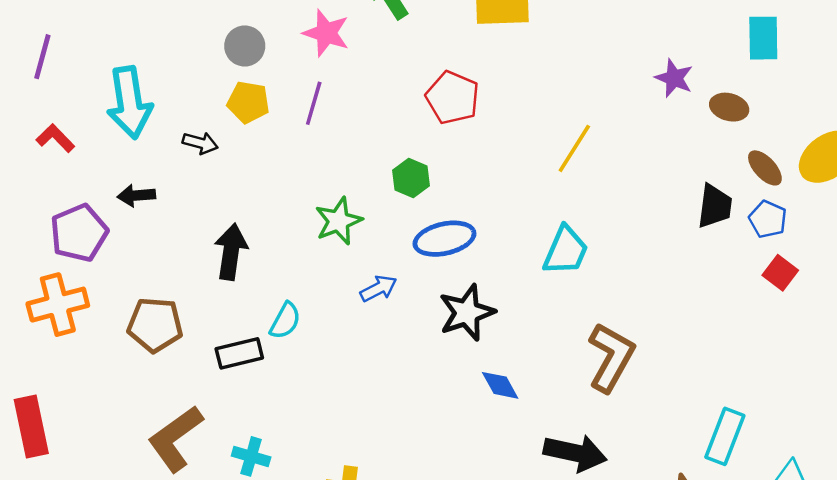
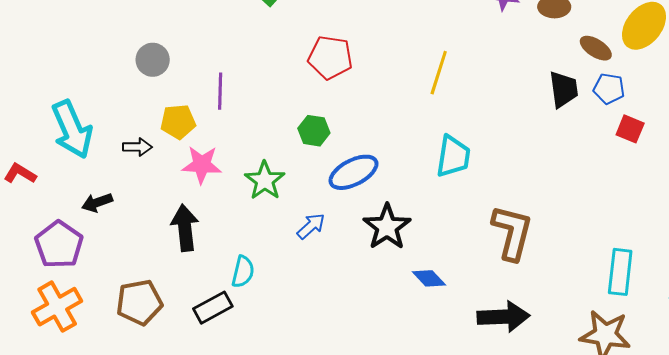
pink star: (326, 33) -> (202, 165), moved
yellow pentagon: (248, 102) -> (178, 122), moved

